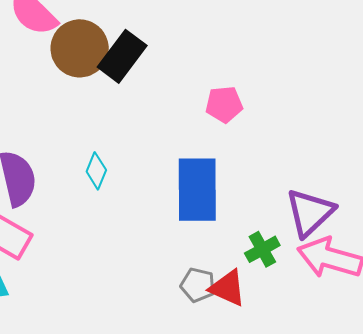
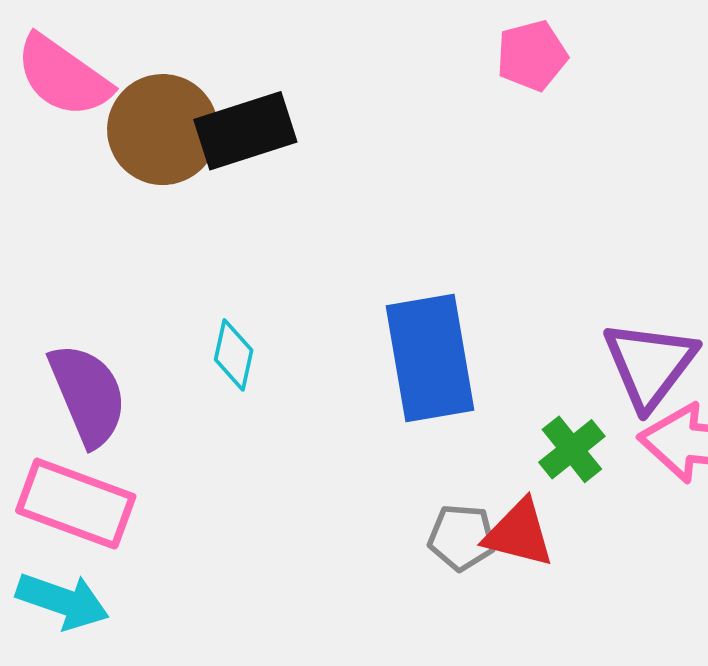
black rectangle: (122, 56) -> (245, 131), turned 45
pink pentagon: (224, 104) -> (532, 56), moved

